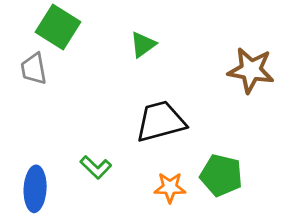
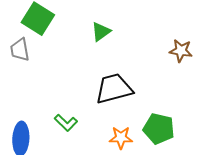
brown star: (251, 70) -> (181, 51), size x0.7

